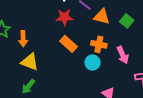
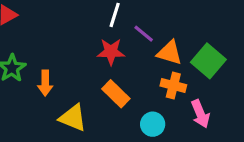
green square: (127, 21) -> (208, 61), size x1.5
orange cross: (99, 44) -> (173, 85), moved
yellow triangle: (30, 62) -> (73, 118), moved

